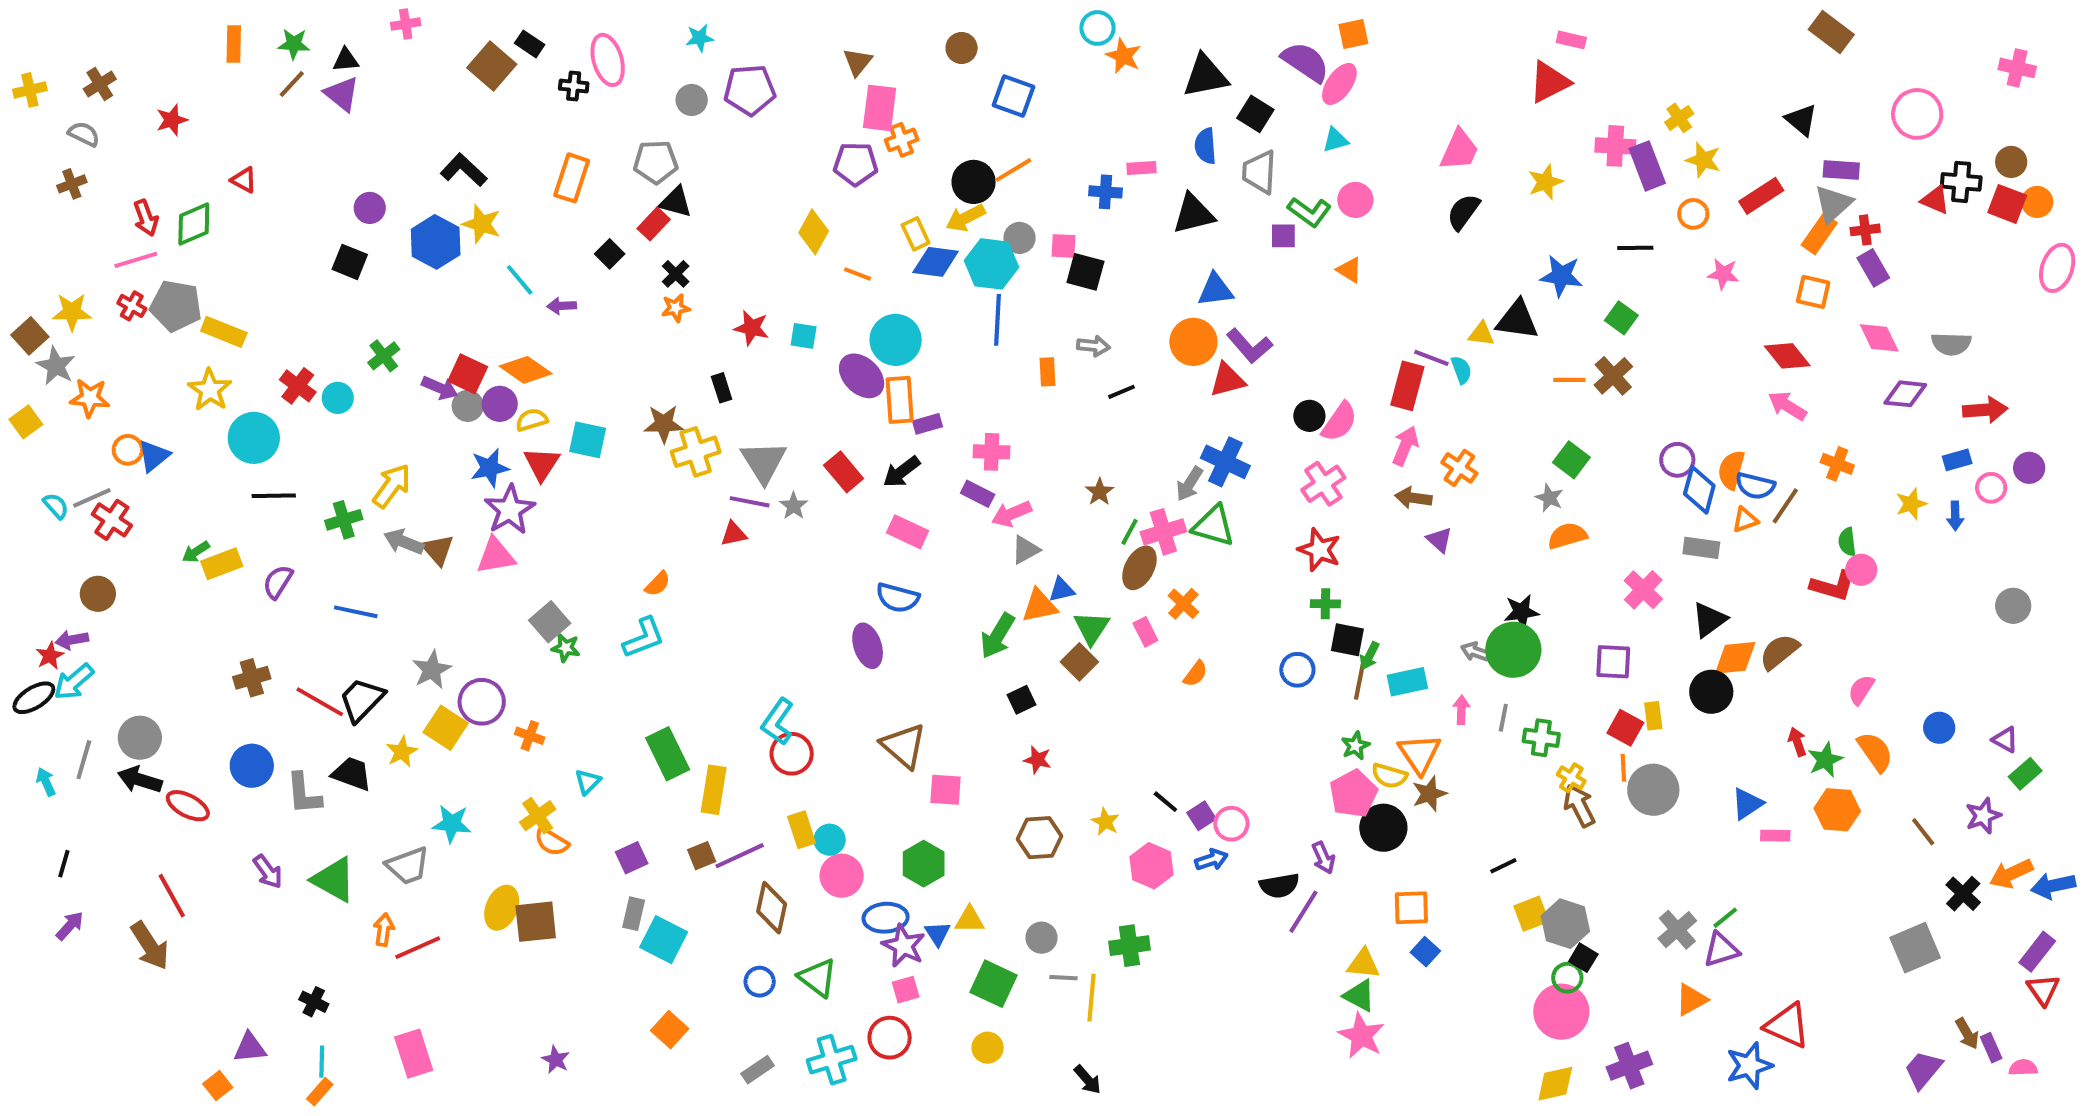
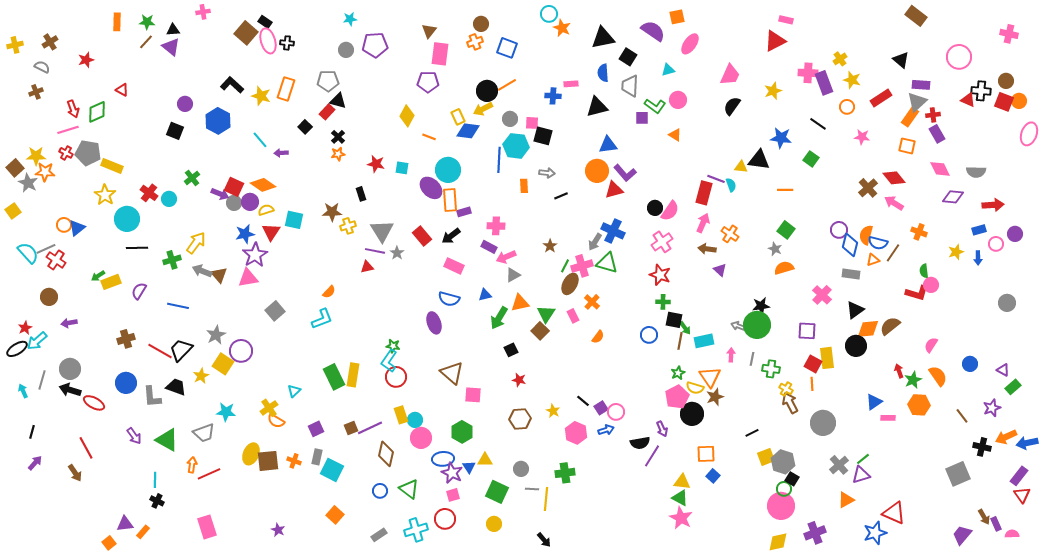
pink ellipse: (608, 60) -> (268, 41), moved
pink ellipse: (1339, 84) -> (690, 44), moved
orange cross: (902, 140) -> (475, 42), moved
yellow star: (482, 224) -> (261, 96), moved
black line: (1635, 248) -> (818, 124), turned 36
cyan hexagon: (992, 264) -> (516, 146), moved
brown cross: (1613, 376) -> (868, 188), moved
orange star: (90, 398) -> (45, 172), moved
yellow cross: (696, 452) -> (348, 226), size x0.7
cyan semicircle: (56, 506) -> (28, 253), size x1.6
blue triangle: (1061, 590) -> (485, 295), moved
purple arrow: (72, 640) -> (69, 323), moved
green star: (566, 648) -> (393, 346), moved
green arrow: (1369, 656) -> (685, 328), turned -64
yellow rectangle: (1653, 716) -> (827, 358), size x1.5
orange cross: (530, 736) -> (294, 461), moved
yellow rectangle: (714, 790) -> (353, 375), moved
gray circle: (1653, 790) -> (823, 423), moved
black cross: (1963, 894) -> (982, 447), turned -30
brown arrow: (150, 946) -> (75, 473), size x0.7
cyan line: (322, 1062) -> (155, 480), moved
orange rectangle: (320, 1092) -> (143, 532), moved

